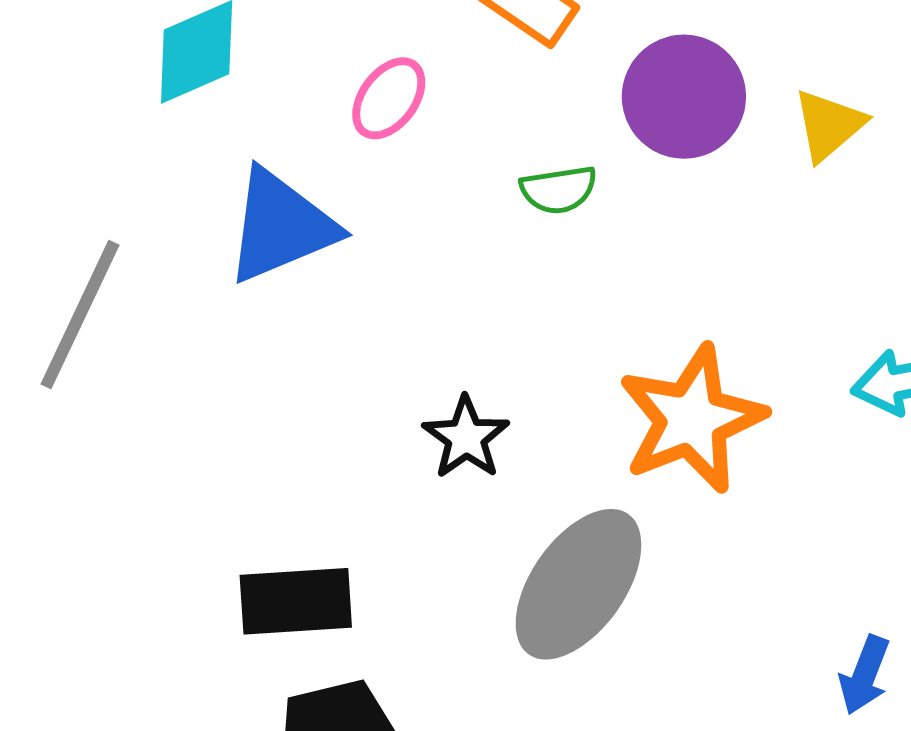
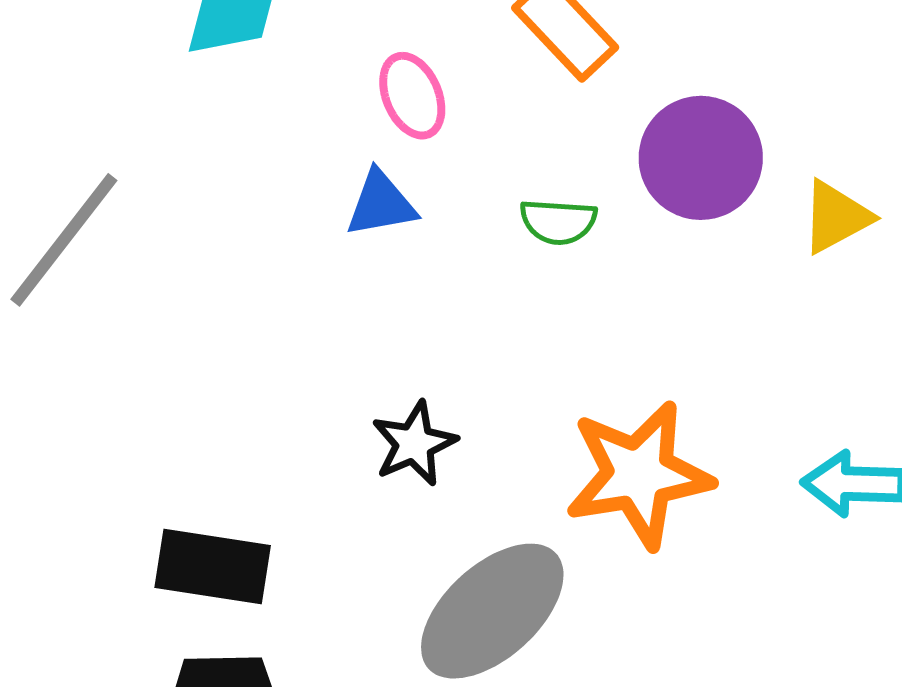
pink ellipse: (389, 98) -> (412, 96), turned -72
blue triangle: (281, 226) -> (381, 204), moved, size x0.6

